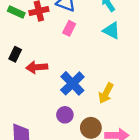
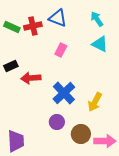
pink rectangle: (69, 28) -> (61, 50), moved
black rectangle: (15, 54) -> (11, 66), turned 40

